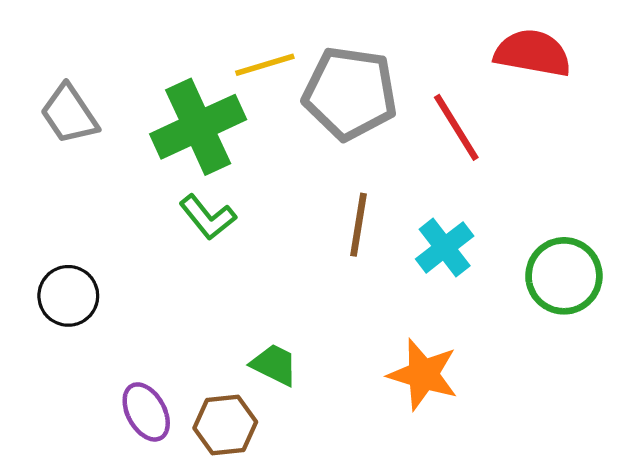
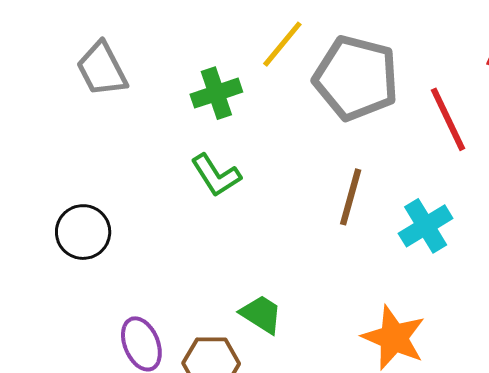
yellow line: (265, 65) -> (282, 44), turned -40
green cross: (198, 127) -> (216, 93), size x0.6

